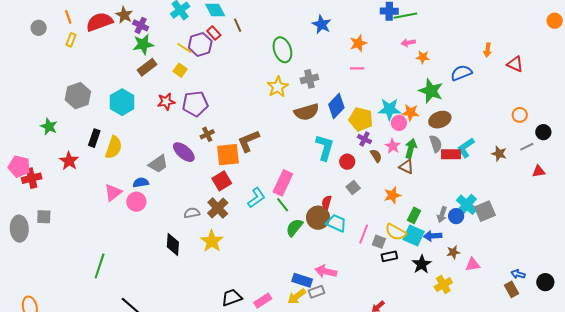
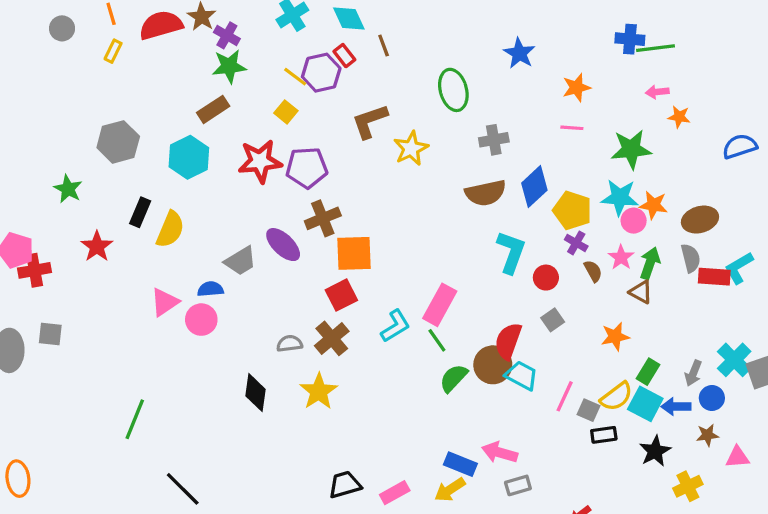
brown rectangle: (147, 67) -> (213, 109), moved
yellow star: (278, 87) -> (411, 148), moved
green star: (431, 91) -> (631, 149), moved, turned -30
red star: (166, 102) -> (260, 161), size x1.5
brown cross: (207, 134) -> (323, 218), size x1.5
brown L-shape: (248, 141) -> (370, 121), moved
red semicircle: (327, 202) -> (508, 341), size x1.6
blue circle: (456, 216) -> (712, 398), moved
yellow semicircle: (396, 232) -> (616, 396), turned -70
gray rectangle: (316, 292) -> (518, 485), moved

